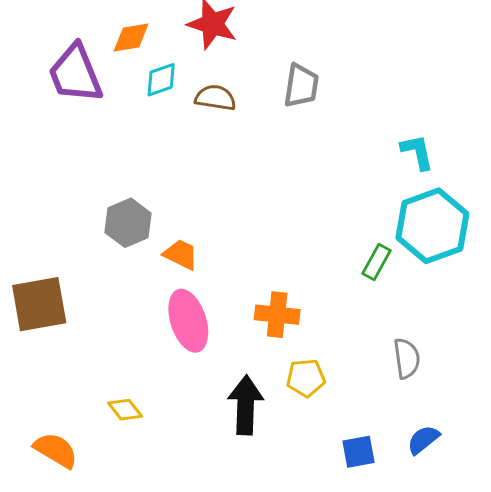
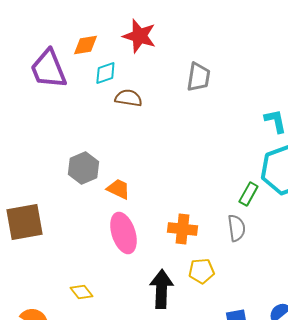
brown semicircle: (215, 98) -> (128, 98), moved
gray semicircle: (407, 358) -> (236, 228), moved

